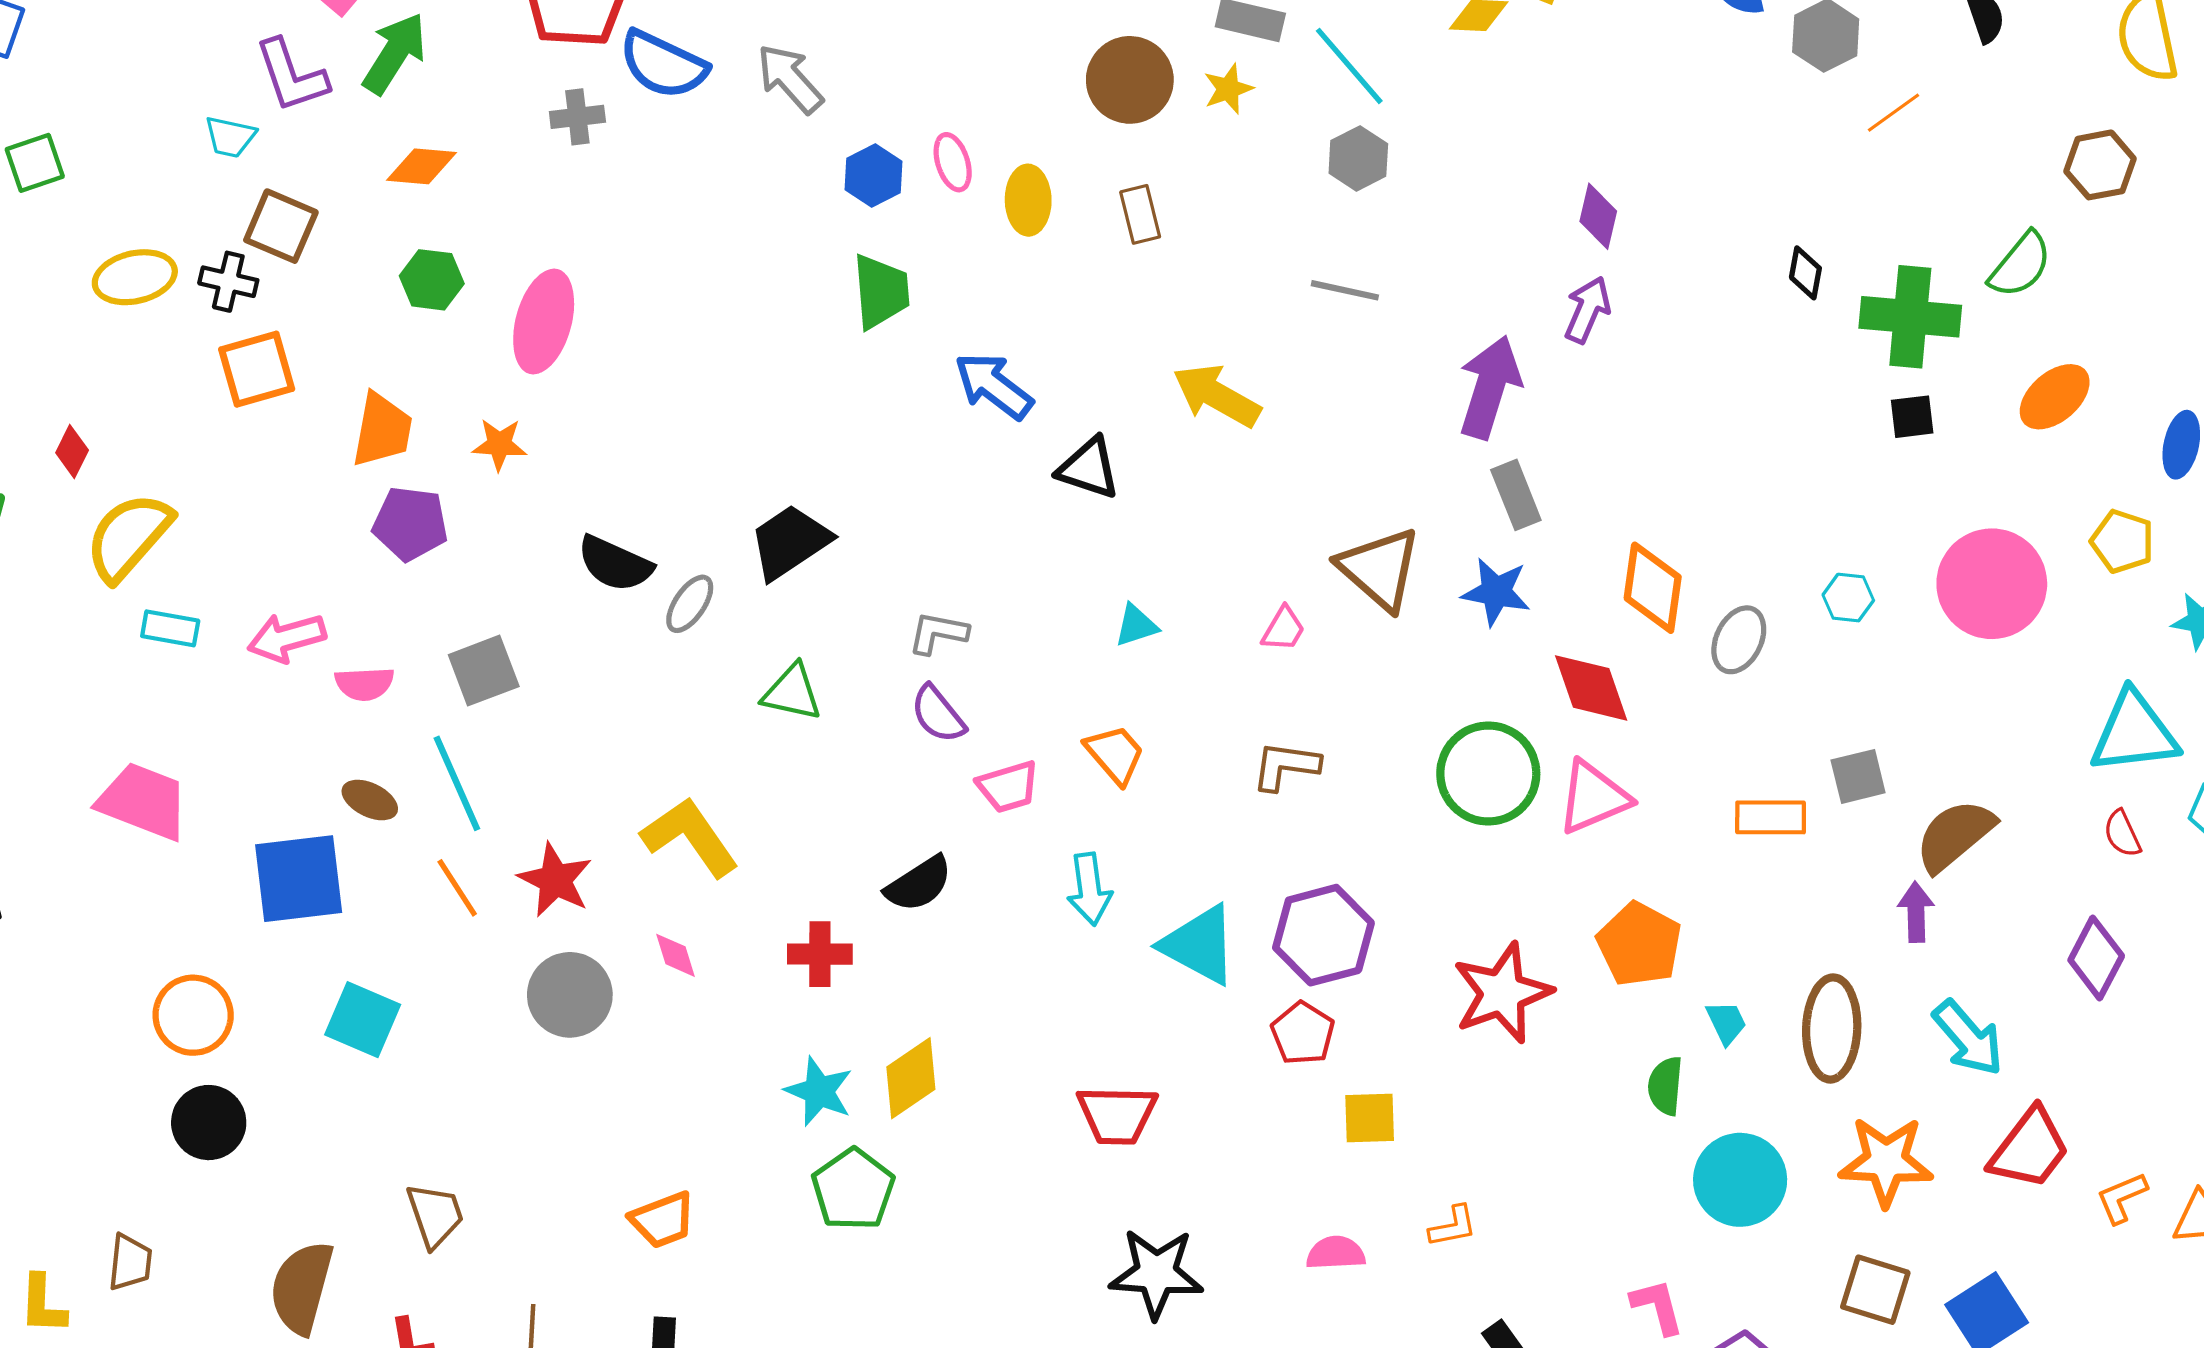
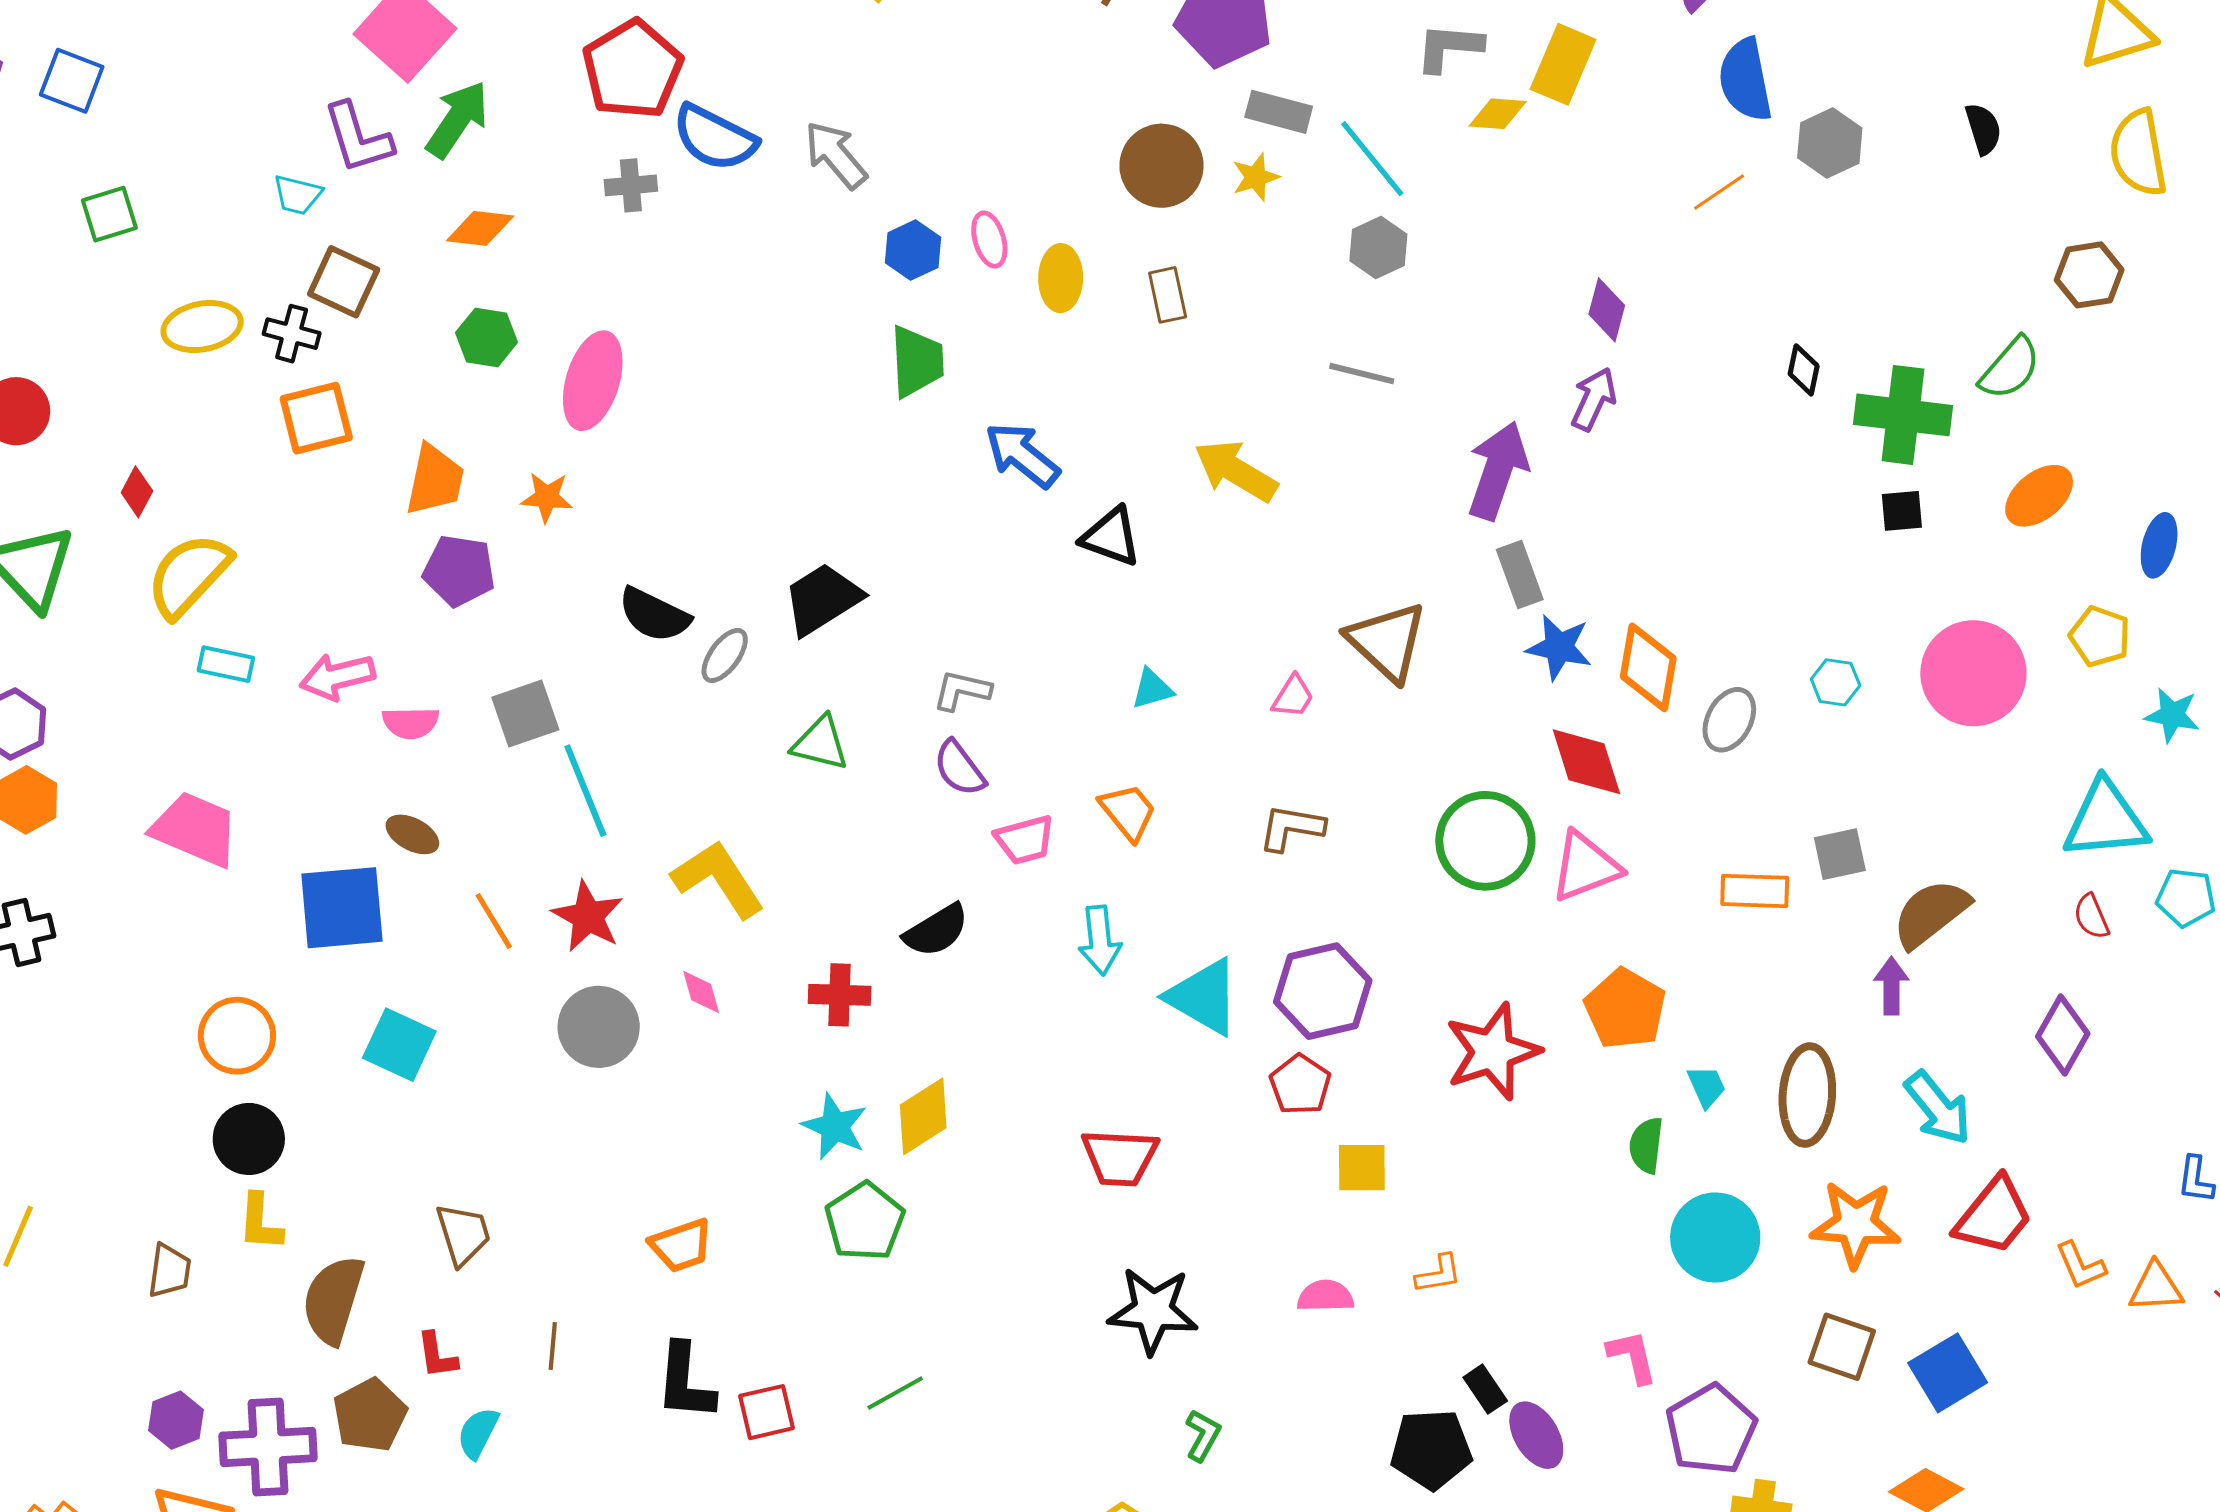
orange line: (1894, 113) -> (1719, 192), moved
blue star: (1496, 592) -> (1559, 647), moved
cyan line: (457, 783) -> (585, 791), moved
orange L-shape: (2122, 1198) -> (2080, 1266), turned -92
yellow L-shape: (43, 1304) -> (260, 1222), moved

